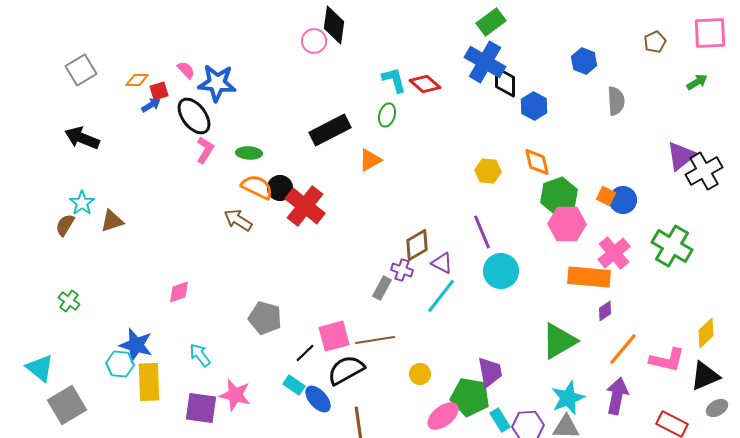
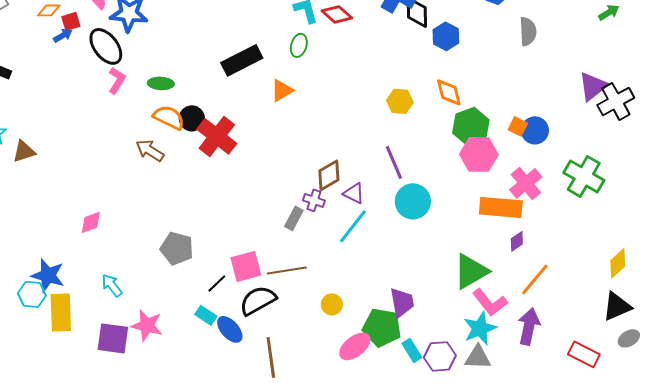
pink L-shape: (667, 360) -> (490, 302), moved, turned 39

